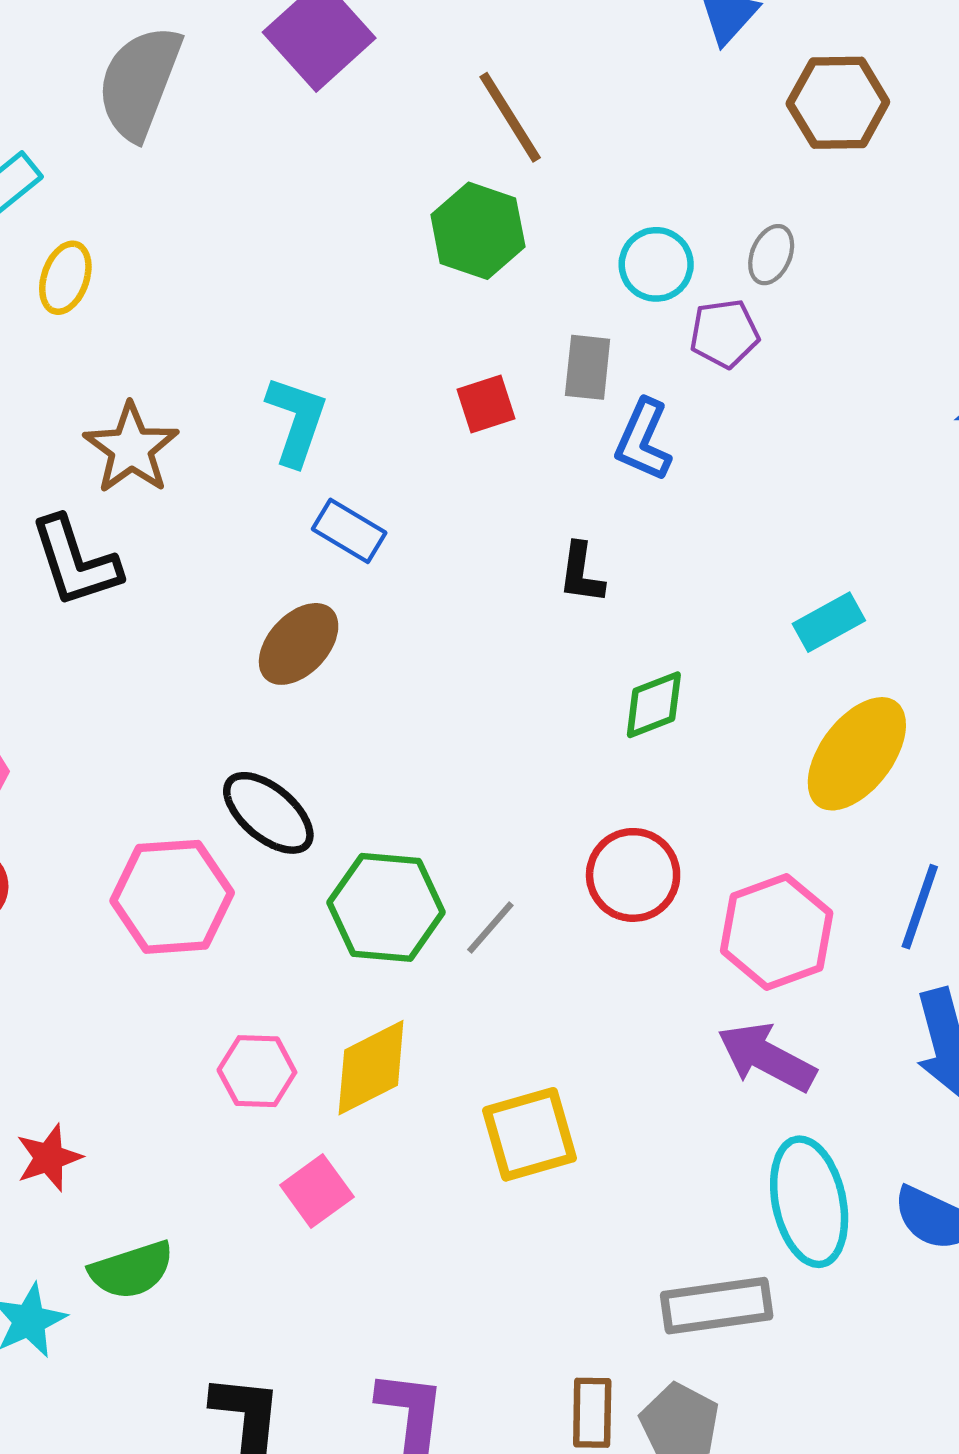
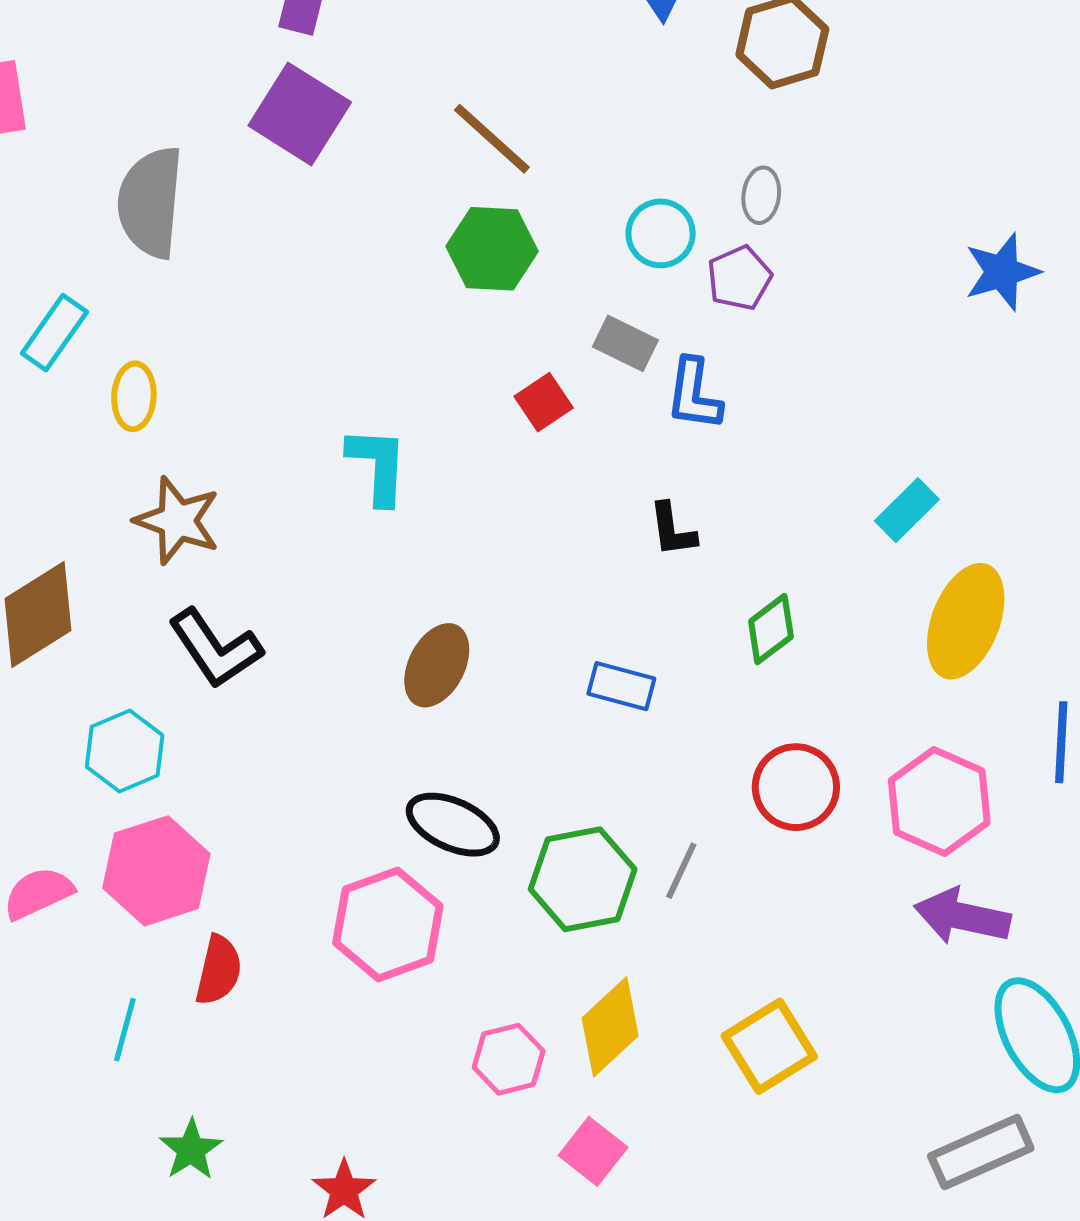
gray rectangle: (588, 367) -> (625, 343), turned -54
brown star: (131, 448) -> (177, 521), moved
blue rectangle: (349, 531) -> (621, 686), moved

